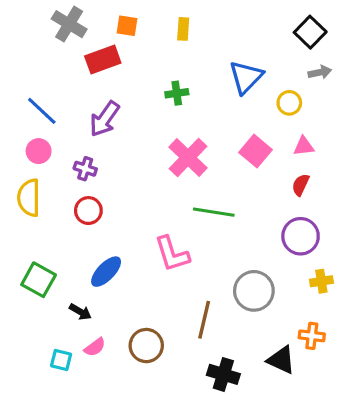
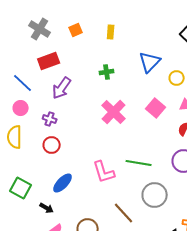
orange square: (127, 26) -> (76, 30), turned -32
red rectangle: (103, 59) -> (49, 61), moved
green line: (214, 212) -> (139, 163), moved
brown line: (204, 320) -> (124, 213), turned -55

